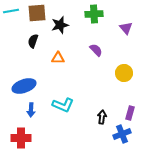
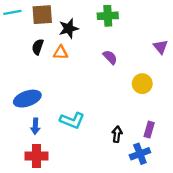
purple triangle: (126, 28) -> (161, 47), moved
orange triangle: (58, 58) -> (61, 53), moved
red cross: (21, 138) -> (37, 156), moved

